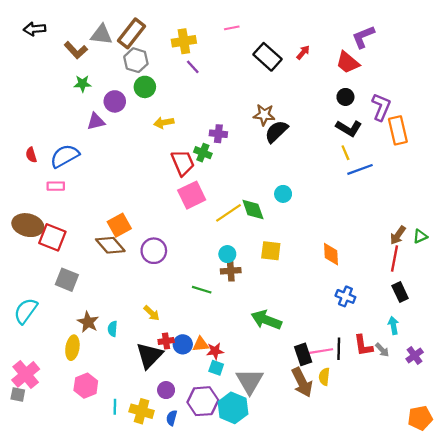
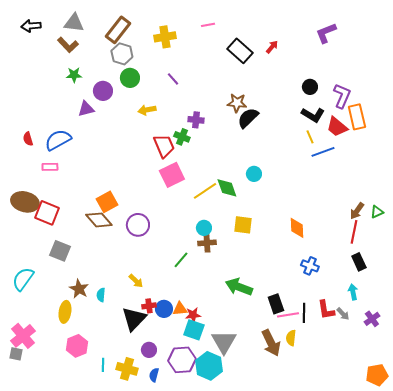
gray triangle: (101, 35) -> (74, 23), moved
red trapezoid: (348, 62) -> (337, 127), moved
purple line: (193, 67) -> (173, 79), moved
green line: (202, 290) -> (181, 260), turned -66
black rectangle: (303, 354) -> (276, 304), moved
cyan square: (216, 368) -> (194, 330), size x1.5

